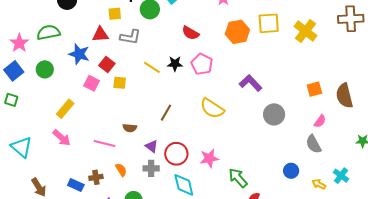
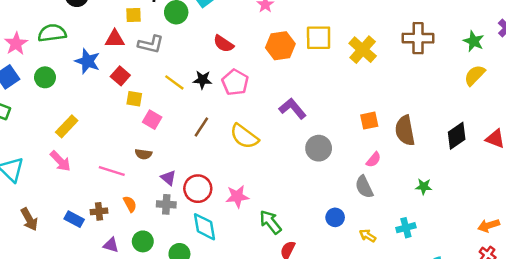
pink square: (92, 83) -> (152, 120), moved
brown line: (166, 113) -> (201, 127), moved
cyan cross: (341, 176) -> (406, 228), moved, turned 35

